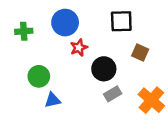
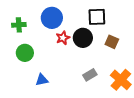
black circle: (104, 69) -> (83, 38), moved
green circle: (39, 76) -> (25, 53), moved

